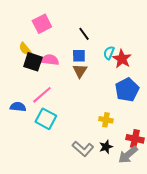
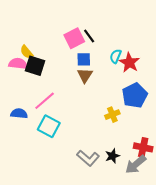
pink square: (42, 24) -> (74, 38), moved
pink semicircle: (50, 60) -> (18, 64), moved
yellow cross: (106, 120) -> (112, 115), moved, turned -32

